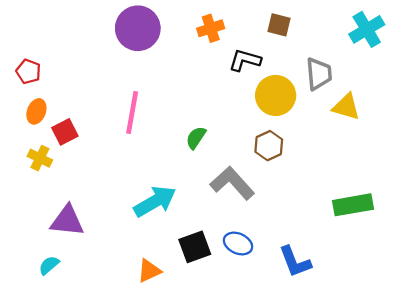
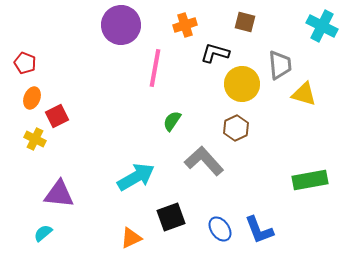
cyan cross: (367, 29) -> (322, 26), turned -32
pink line: (132, 113) -> (155, 68), moved
blue ellipse: (238, 244) -> (220, 229), moved, turned 30

